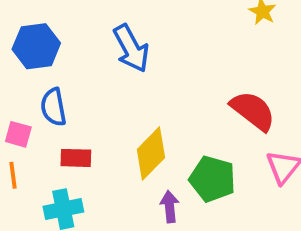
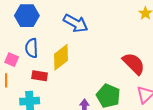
blue arrow: (131, 48) -> (76, 23), turned -40
yellow diamond: (151, 154) -> (61, 57), moved

